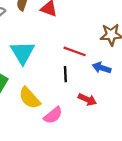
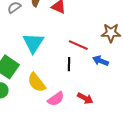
red arrow: (87, 100) -> (85, 98), moved

